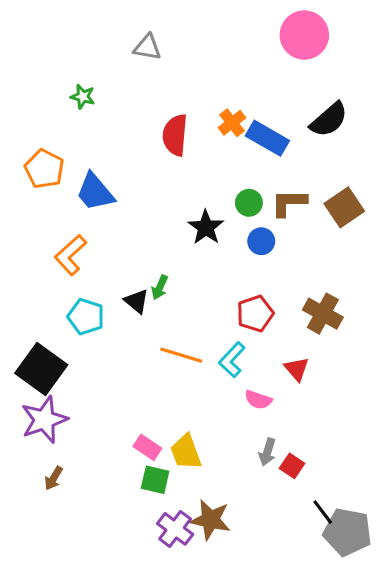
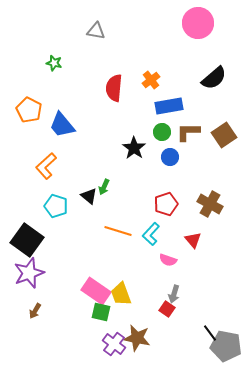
blue rectangle: (267, 138) -> (169, 106), moved, turned -40
pink rectangle: (147, 447) -> (96, 291), size x1.6
red square: (292, 466) -> (167, 309), moved

